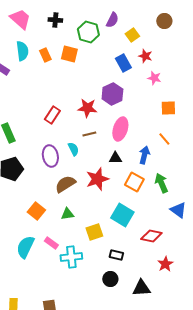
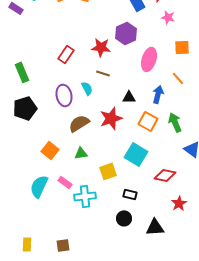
pink ellipse: (120, 129) -> (149, 59), moved
brown line: (89, 134) -> (103, 73), turned 32

